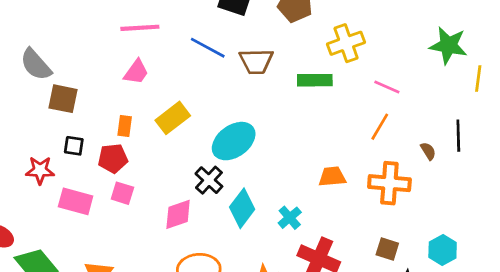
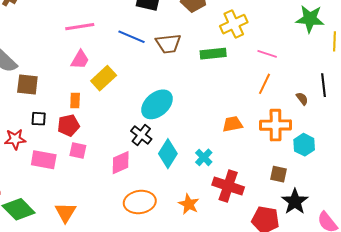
yellow rectangle: (173, 118) -> (104, 78), moved
cyan hexagon: (443, 250) -> (304, 145), moved

